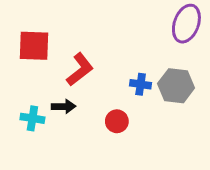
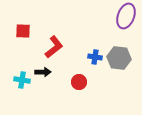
red square: (34, 46) -> (23, 31), size x0.7

